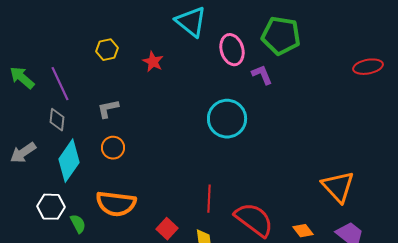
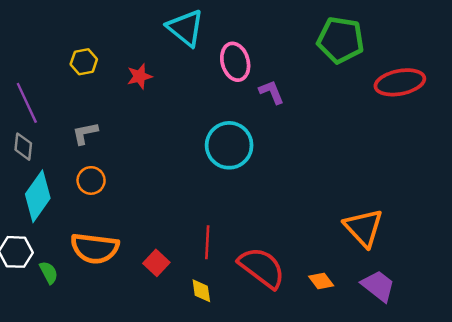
green pentagon: (281, 36) -> (341, 40), moved
red star: (153, 62) -> (139, 76), turned 30
red ellipse: (368, 67) -> (400, 82), size x1.4
red square: (167, 229) -> (156, 263), moved

